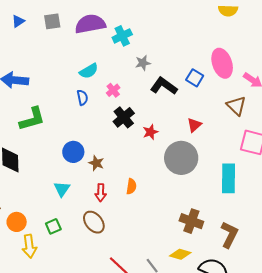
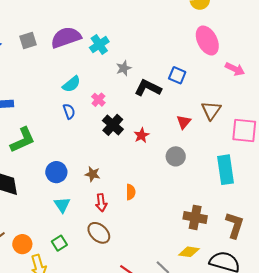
pink ellipse: (222, 63) -> (207, 40), moved
brown triangle: (236, 106) -> (211, 110), moved, turned 30
blue circle: (73, 152) -> (56, 172), moved
gray circle: (181, 158) -> (176, 156), size x0.6

